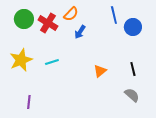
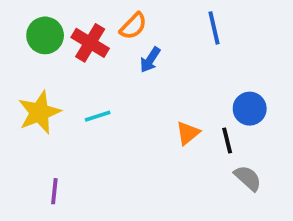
blue circle: (133, 27) -> (250, 109), moved
black line: (133, 69) -> (227, 141), moved

